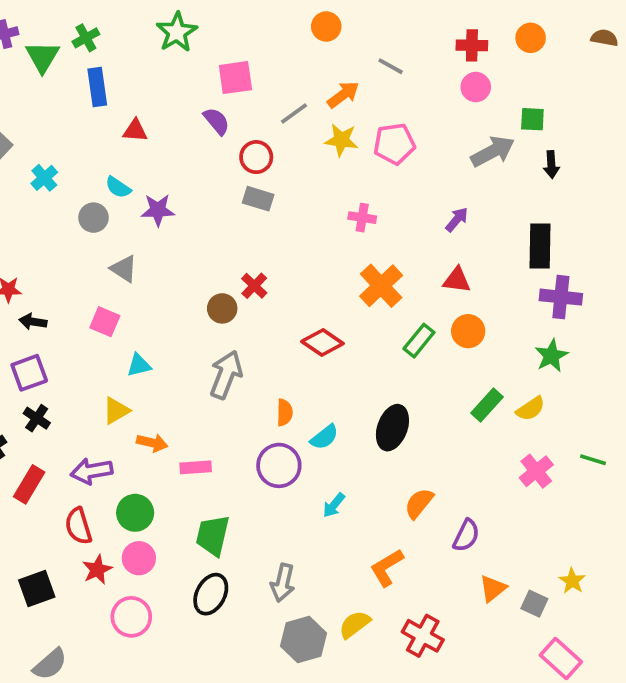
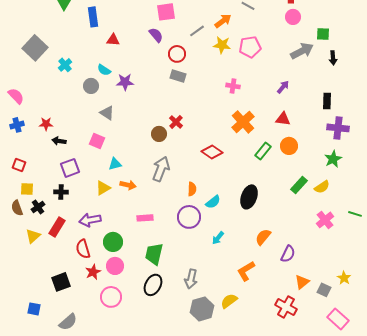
black rectangle: (540, 246) -> (327, 101), size x0.7
purple square: (29, 373) -> (70, 168), moved
black cross: (37, 418) -> (61, 192), turned -32
orange arrow: (152, 443) -> (128, 185), moved
red cross: (423, 636) -> (286, 307), moved

